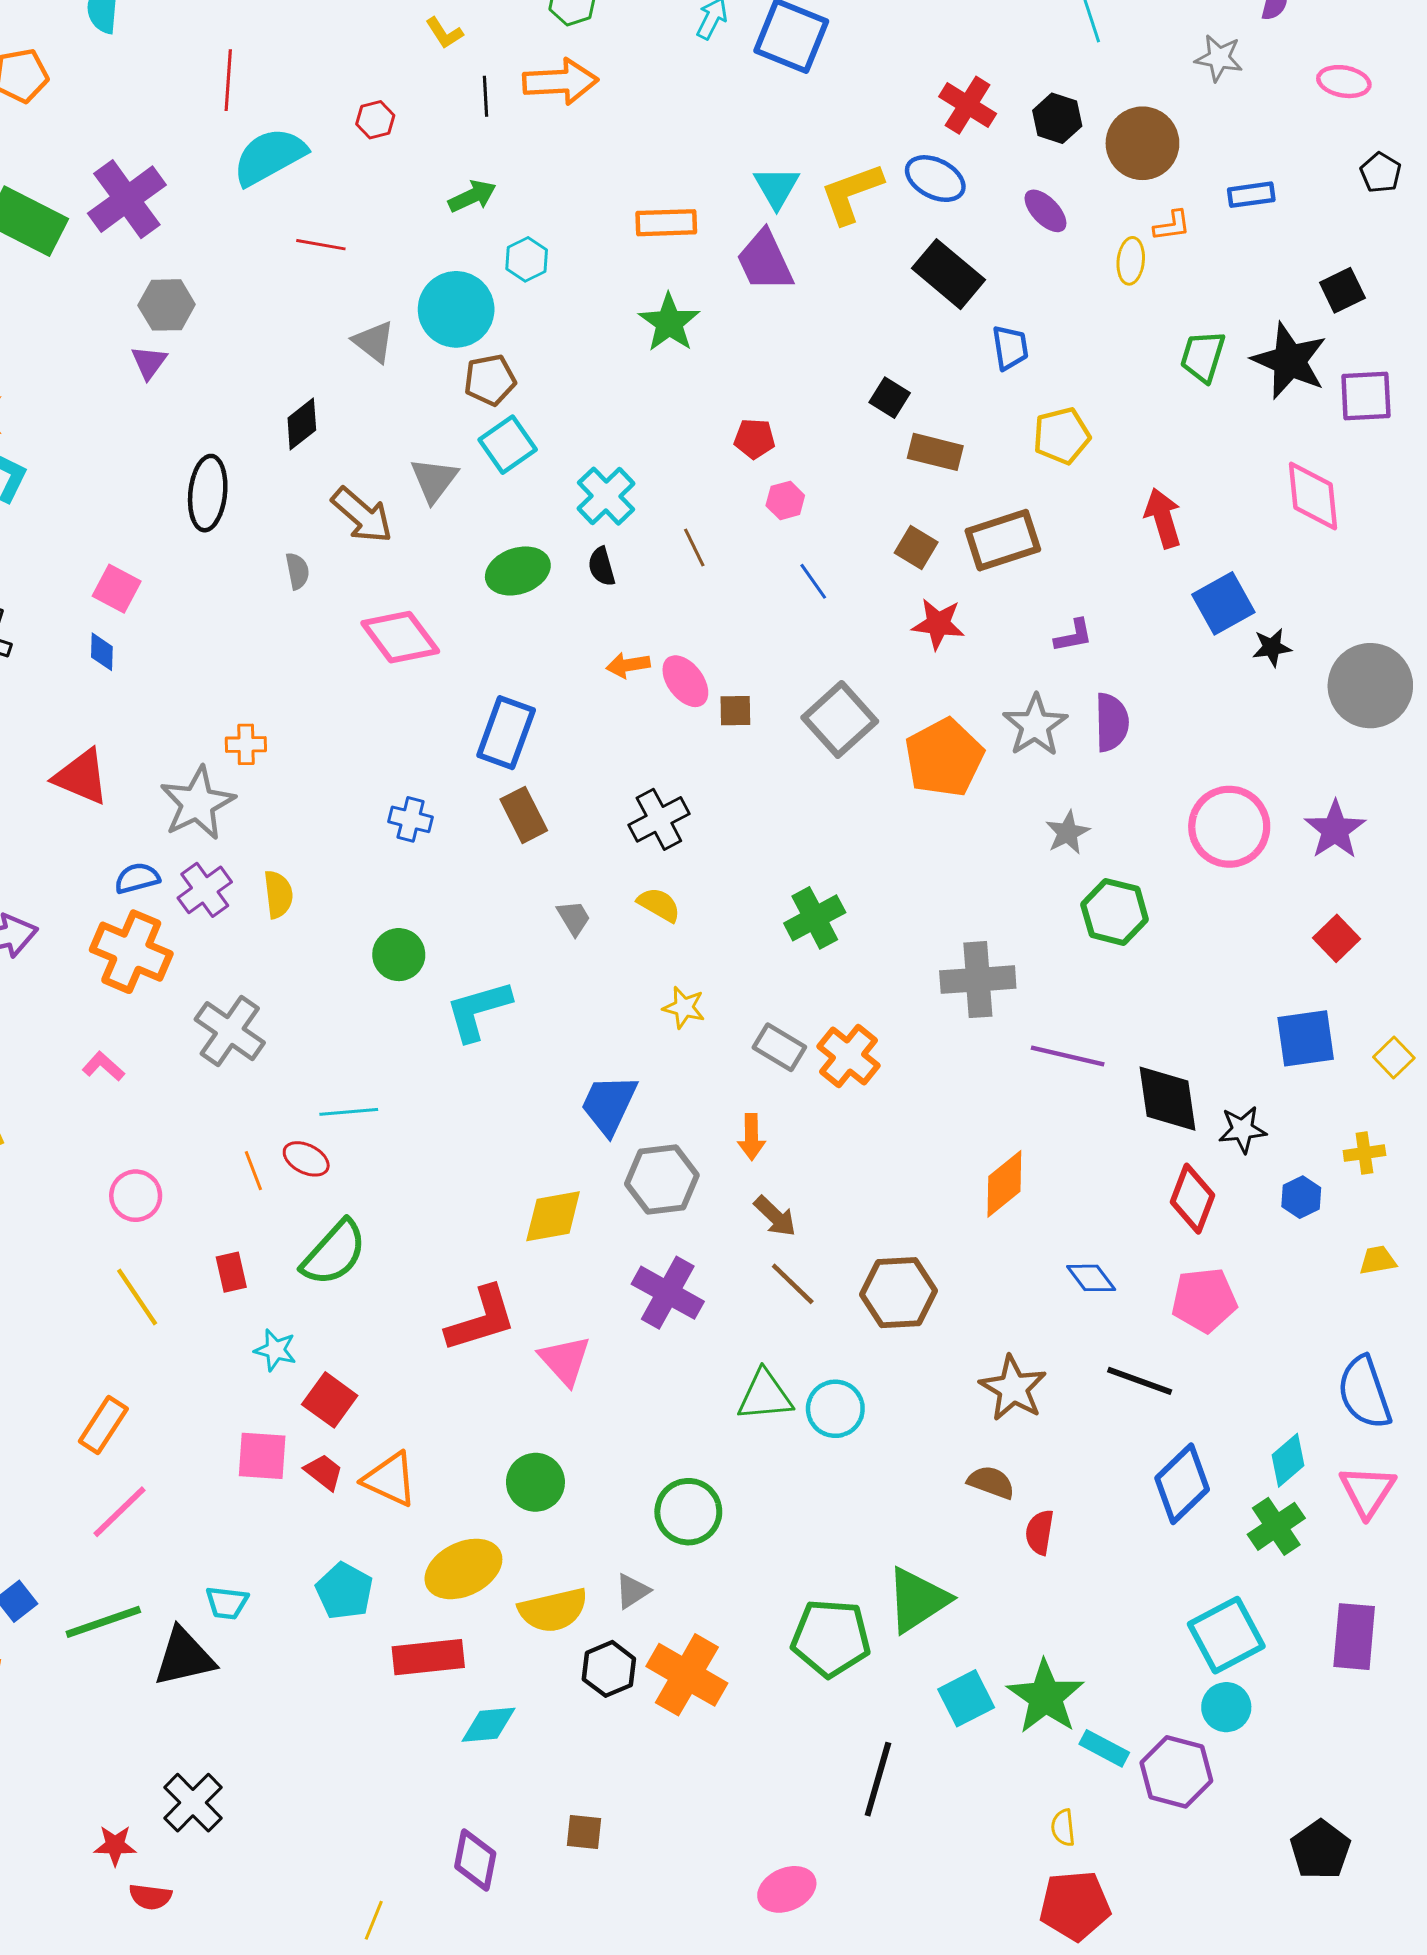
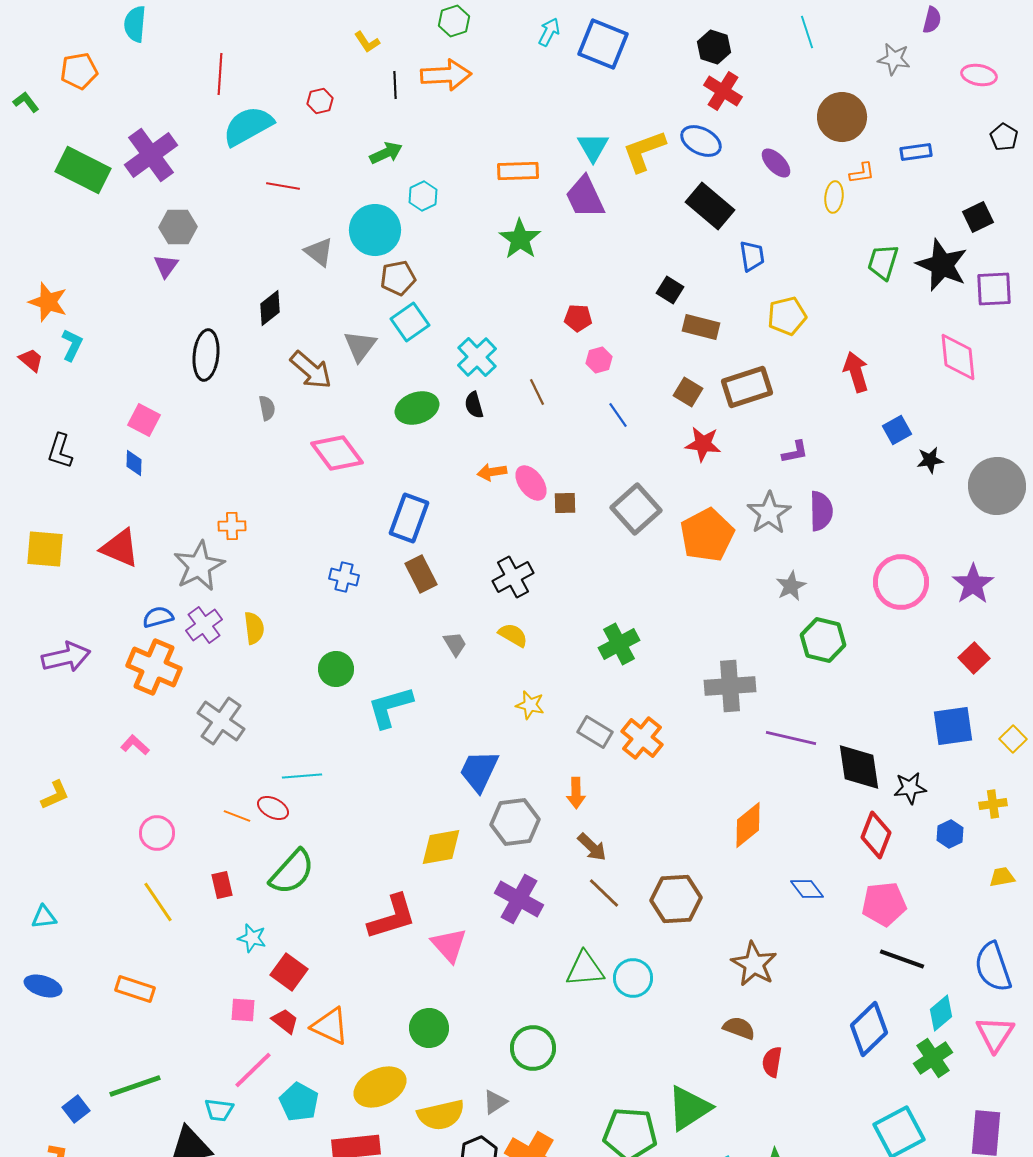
black hexagon: (1057, 118) -> (714, 47), moved
blue square: (1223, 603) -> (897, 430), size x0.7
orange line: (253, 1171) -> (237, 816), turned -48
black line: (1140, 1381) -> (902, 959), moved
orange rectangle: (103, 1425) -> (135, 989), turned 75
pink square: (262, 1456) -> (243, 1010), size x0.7
pink line: (120, 1512) -> (253, 1070), moved
green line: (103, 1622) -> (135, 1086), moved

